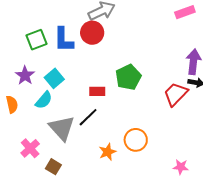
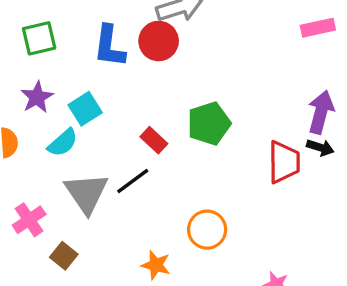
green square: (36, 40) -> (39, 38), moved
red rectangle: (97, 91) -> (154, 140), turned 35
red trapezoid: (176, 94) -> (284, 162), turned 128
orange star: (108, 152) -> (156, 265), moved, turned 30

